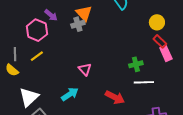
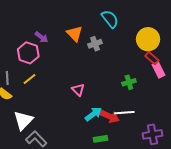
yellow circle: (157, 22) -> (148, 39), size x1.5
gray cross: (78, 24) -> (95, 44), moved
white line: (144, 82) -> (124, 113), moved
cyan arrow: (70, 94) -> (93, 114), moved

